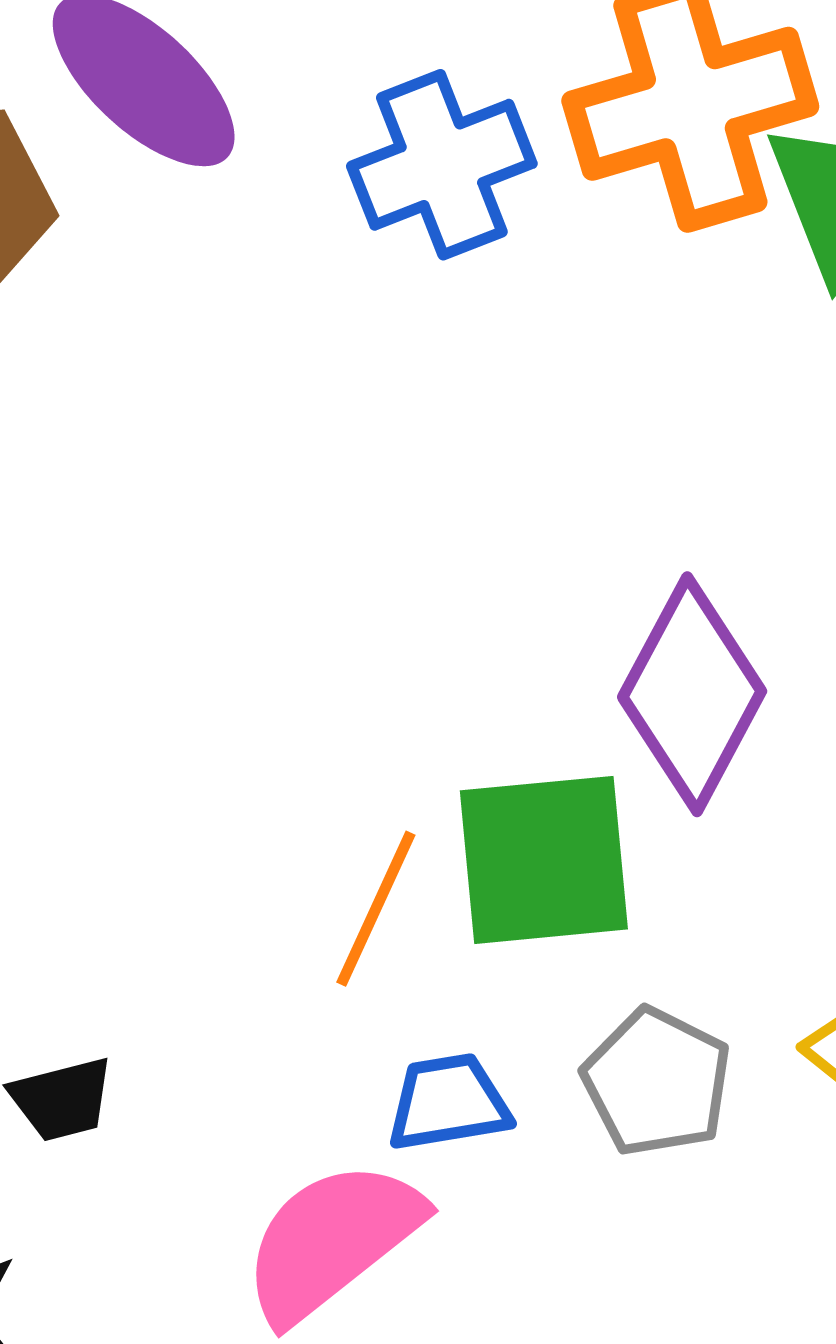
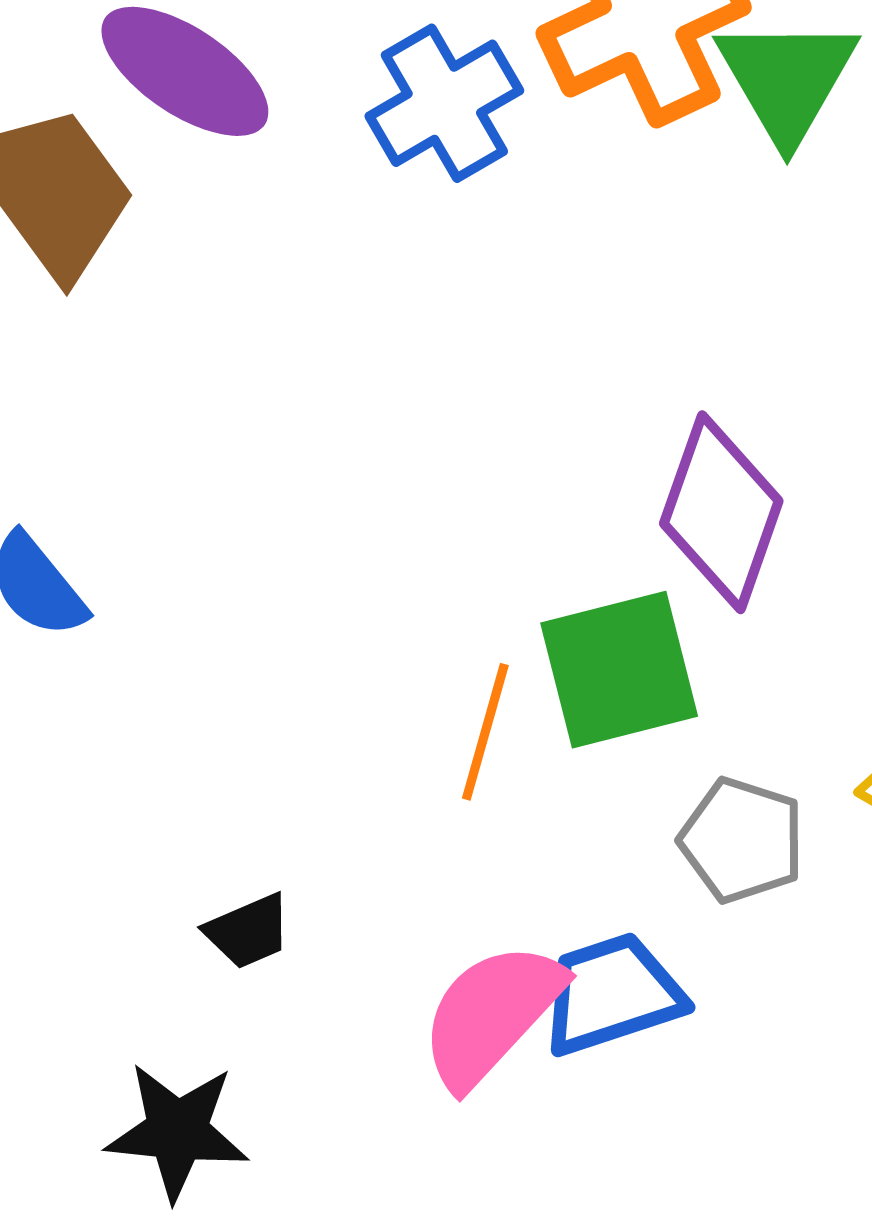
blue trapezoid: (448, 1102) -> (612, 994), moved, size x1.4

